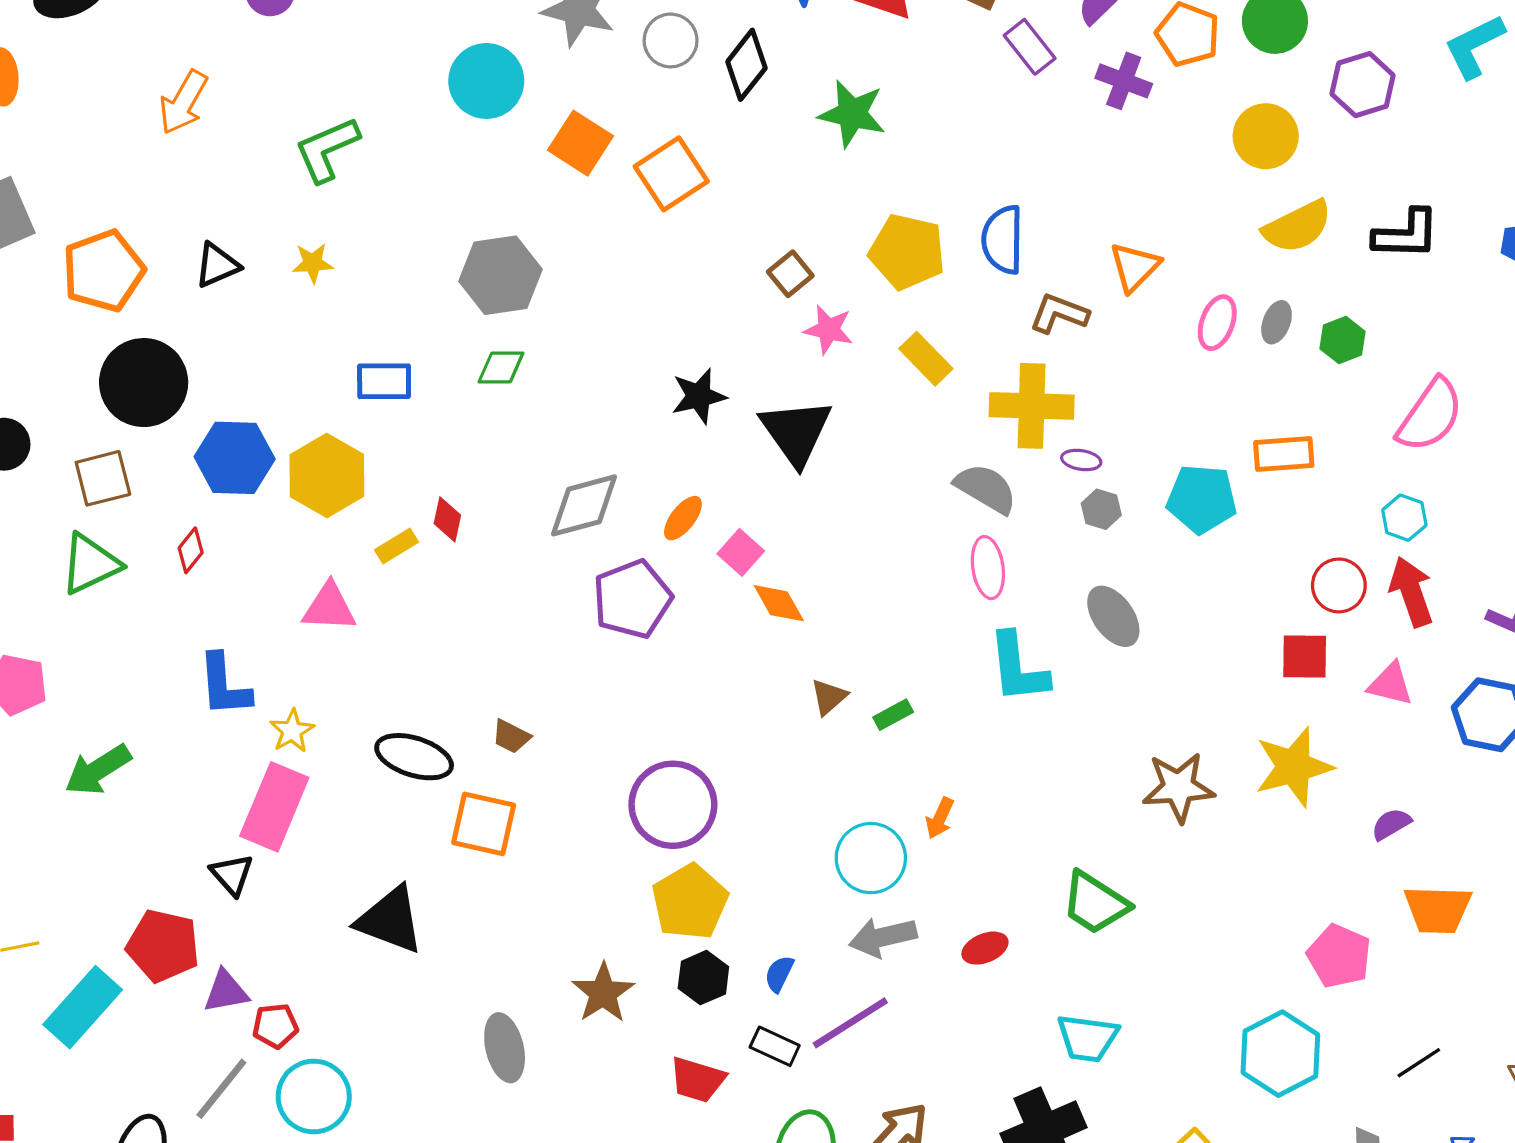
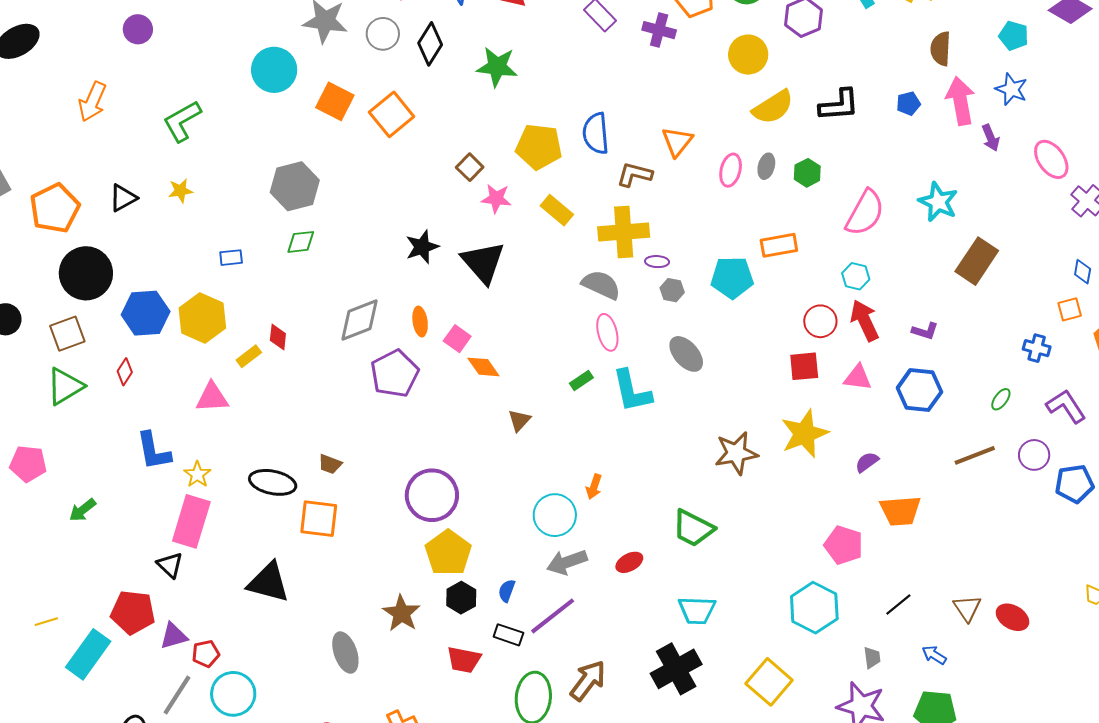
blue rectangle: (384, 381) -> (231, 258), size x0.7
orange ellipse: (683, 518) -> (420, 322), turned -40
green rectangle: (893, 715) -> (581, 380), moved
green arrow: (98, 770) -> (82, 510), size x0.7

